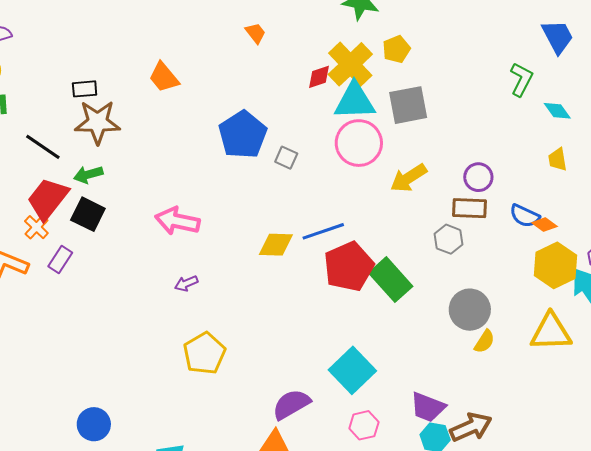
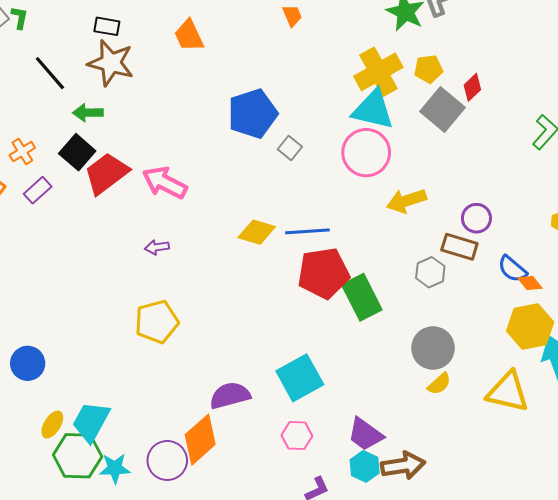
red diamond: (319, 77) -> (472, 87), moved, turned -40
gray square: (408, 105) -> (442, 110), moved, turned 36
red trapezoid: (48, 199) -> (106, 173), moved

